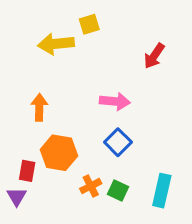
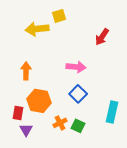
cyan rectangle: (162, 191) -> (112, 112), moved
purple triangle: (17, 197) -> (26, 130), moved

